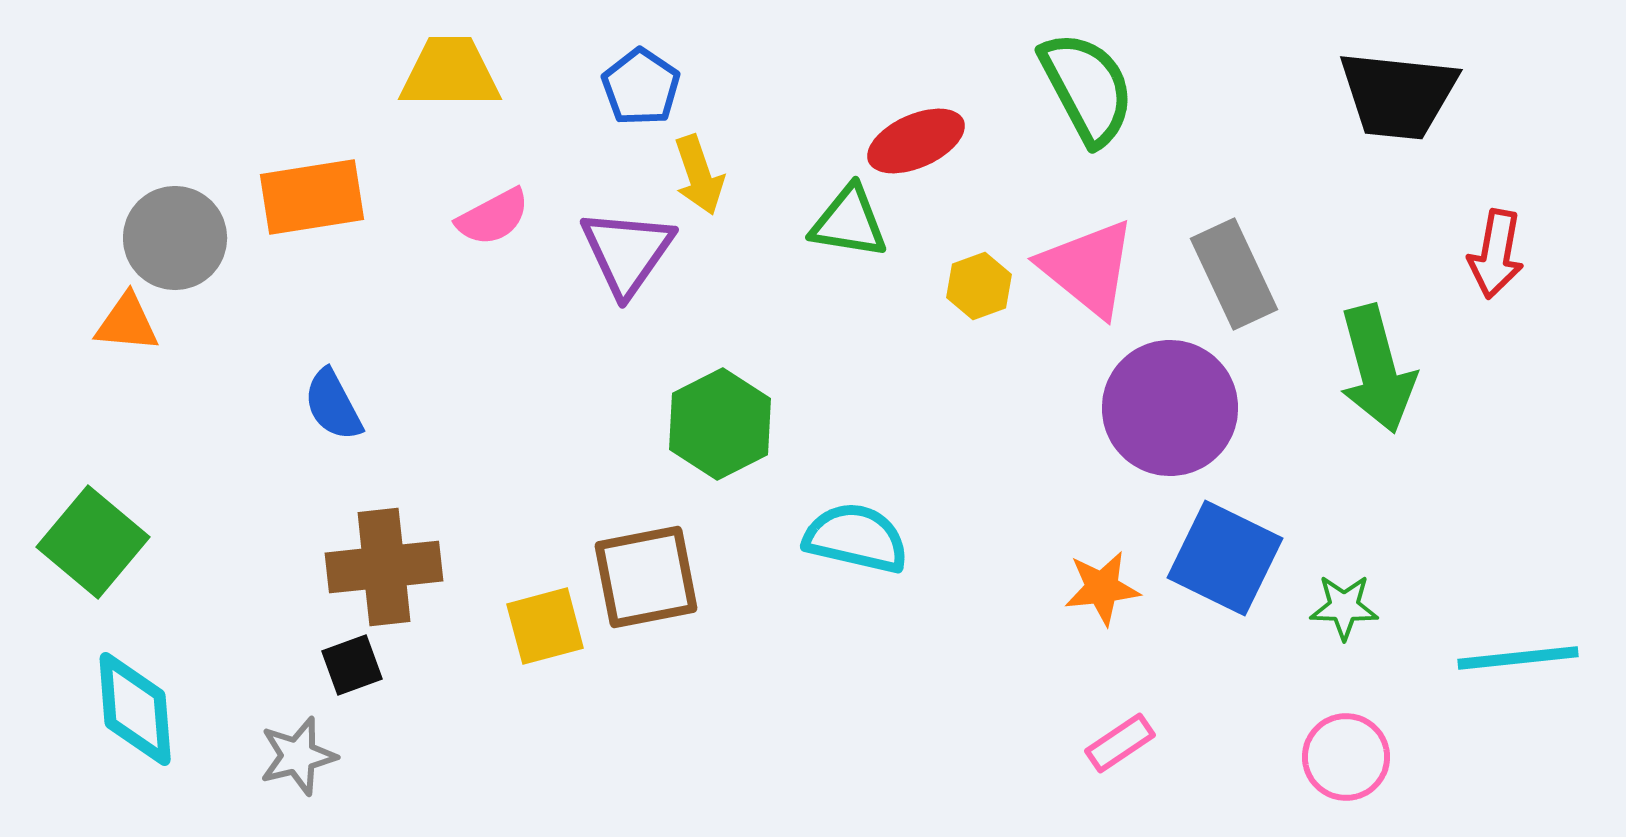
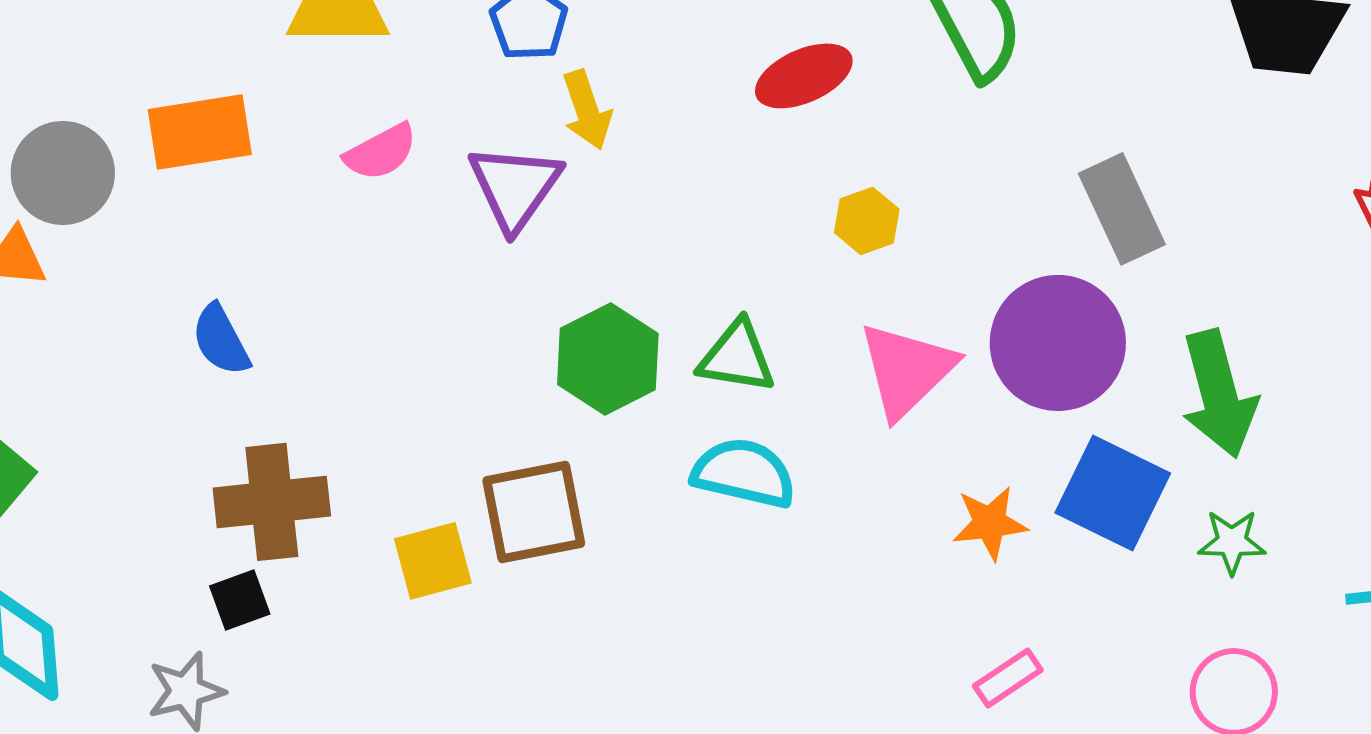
green triangle: (849, 222) -> (737, 357), moved
pink triangle: (1088, 268) -> (907, 370), moved, turned 37
green arrow: (1377, 369) -> (1219, 394), moved

